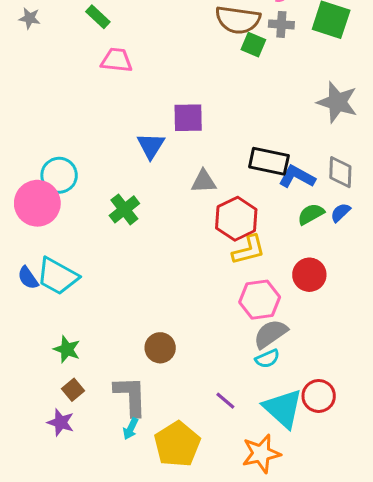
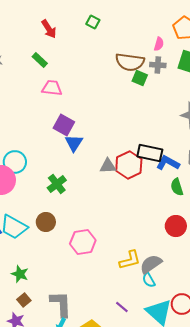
purple square: (188, 118) -> (64, 125), moved, turned 30
green semicircle: (311, 214) -> (177, 187), turned -78
red hexagon: (236, 219) -> (129, 165), moved
yellow L-shape: (249, 250) -> (130, 260), moved
pink hexagon: (260, 300) -> (83, 242), moved
brown circle: (160, 348) -> (46, 222), moved
cyan semicircle: (267, 359) -> (149, 280), turned 84

